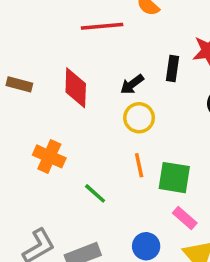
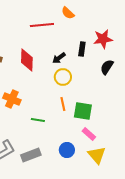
green line: (95, 193) -> (38, 120), turned -32

